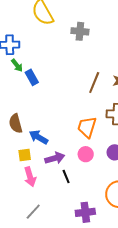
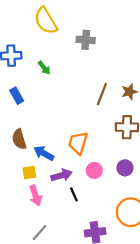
green arrow: (17, 65) -> (44, 68), moved
blue rectangle: (32, 77) -> (17, 96), moved
orange trapezoid: (87, 127) -> (78, 143), moved

